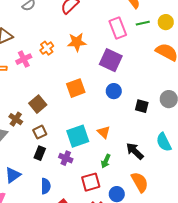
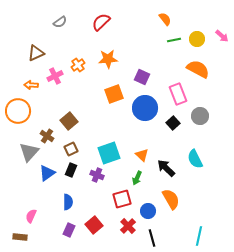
pink rectangle: (118, 28) -> (178, 94), moved
purple square: (111, 60) -> (142, 77), size x0.7
orange square: (76, 88) -> (114, 94), moved
blue circle: (114, 91) -> (145, 108), size x1.6
black square: (142, 106) -> (173, 123), turned 32
orange triangle: (104, 132) -> (142, 155), moved
blue triangle: (13, 175) -> (47, 173), moved
blue semicircle: (46, 186) -> (68, 202), moved

